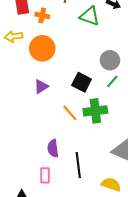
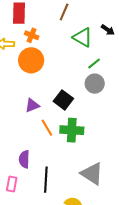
orange cross: (42, 15) -> (32, 35), moved
green line: (112, 81) -> (94, 64), moved
purple triangle: (41, 87) -> (32, 105), moved

